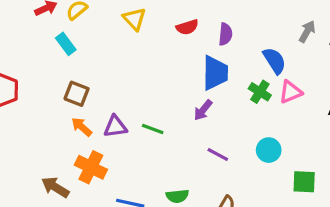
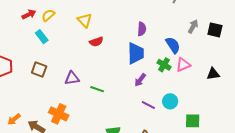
red semicircle: (187, 27) -> (96, 42), moved
brown square: (77, 94) -> (39, 70), moved
purple arrow: (203, 110) -> (140, 80), moved
orange arrow: (82, 127) -> (14, 119), moved, turned -80
purple triangle: (115, 127) -> (72, 78), moved
purple line: (218, 155) -> (148, 105), moved

